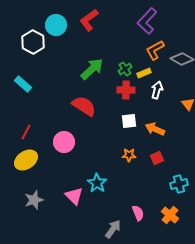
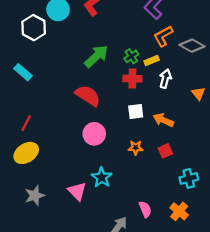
pink circle: (64, 142) -> (94, 134), moved

